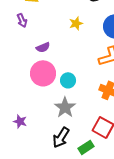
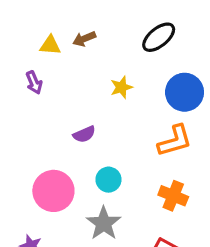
purple semicircle: (43, 47) -> (84, 134), moved
pink circle: (43, 73) -> (53, 191), moved

